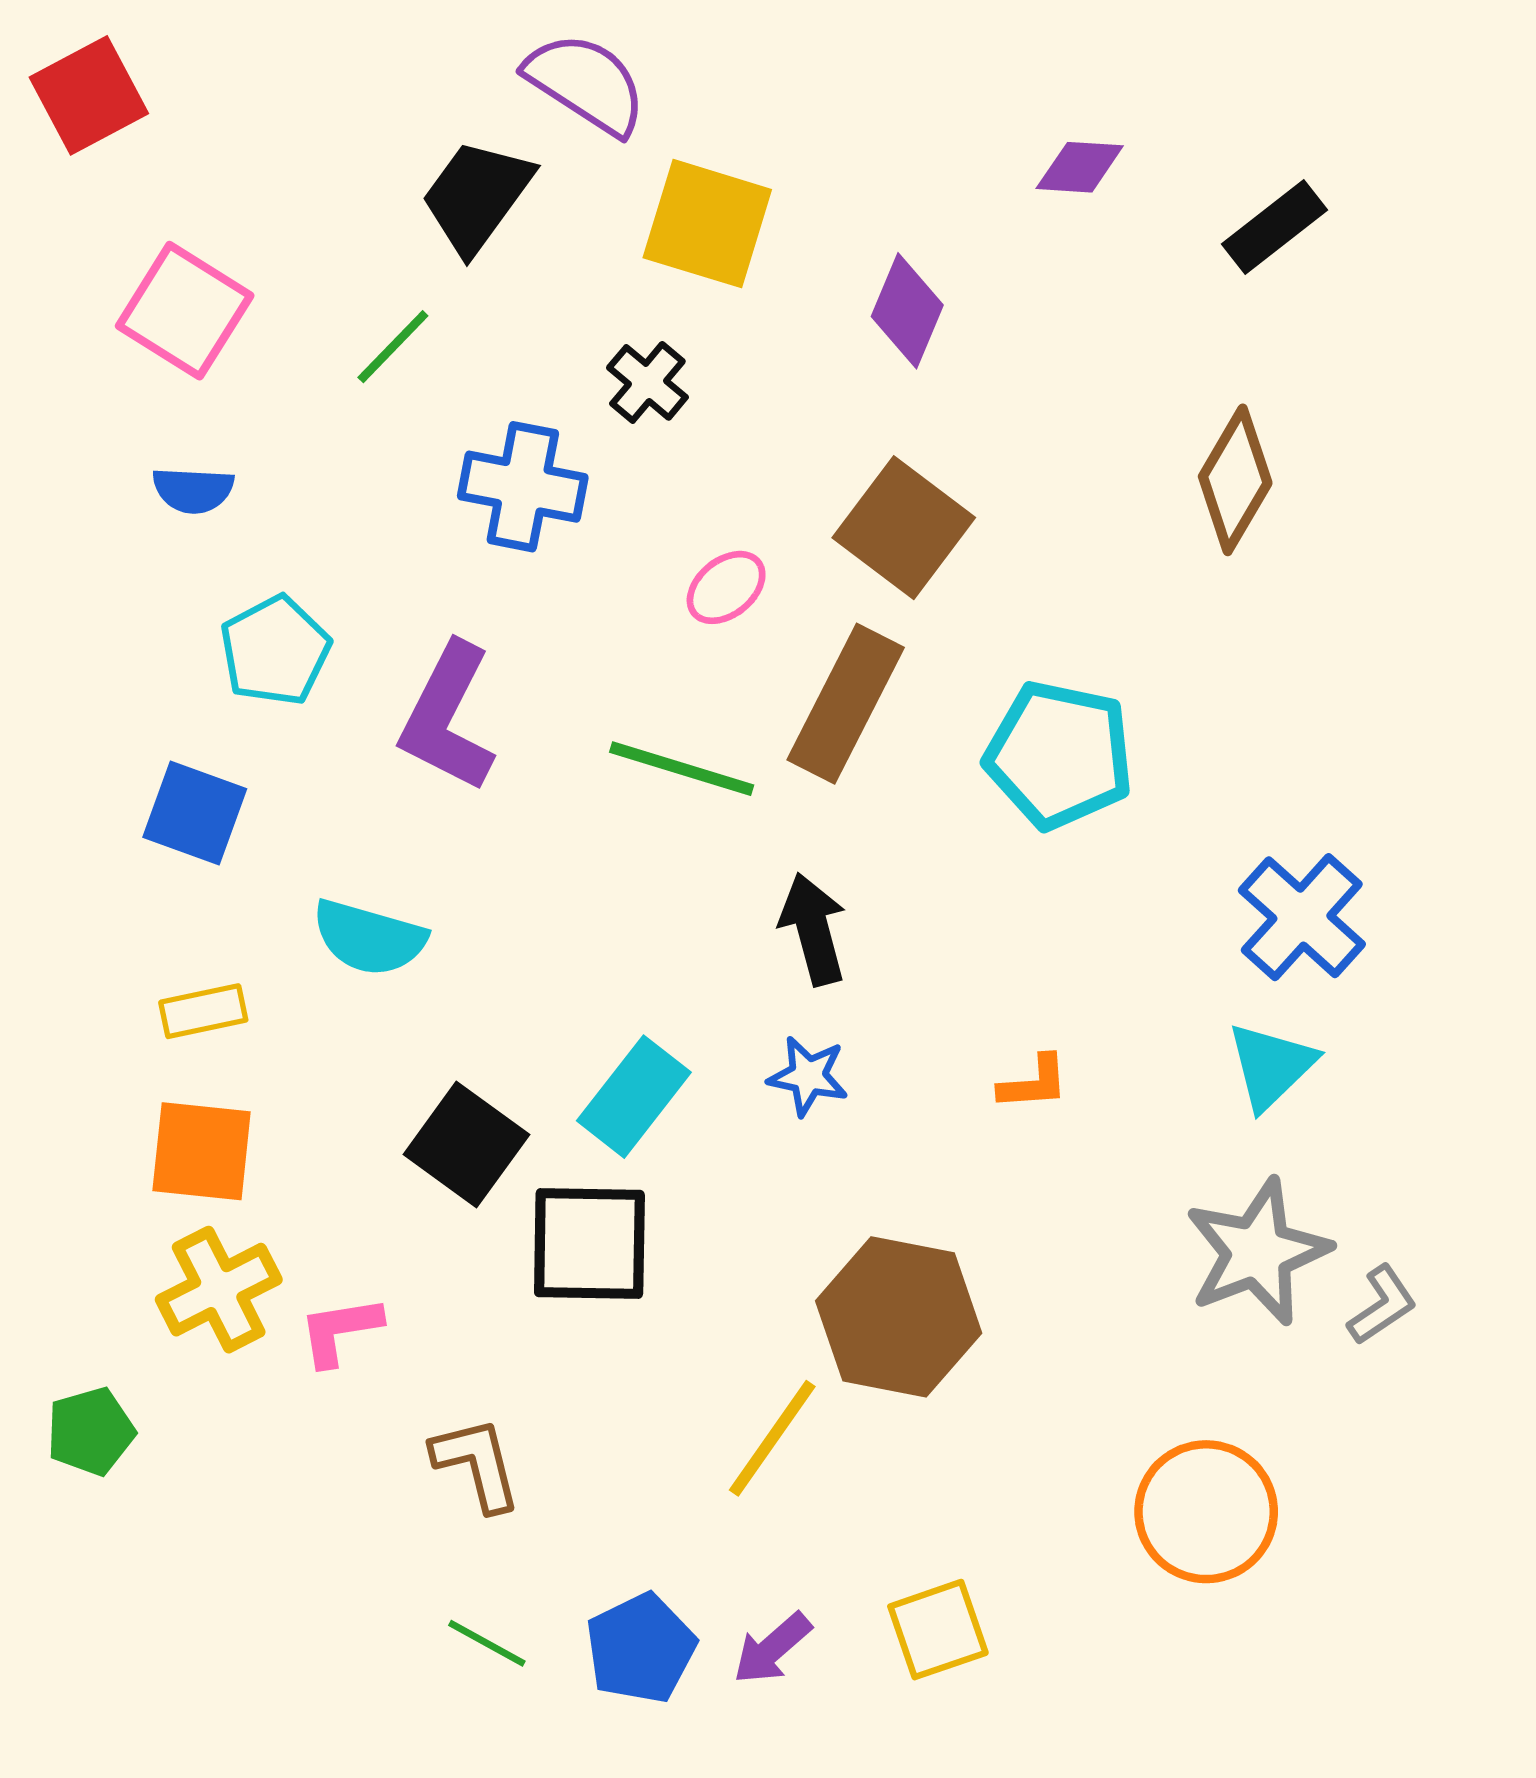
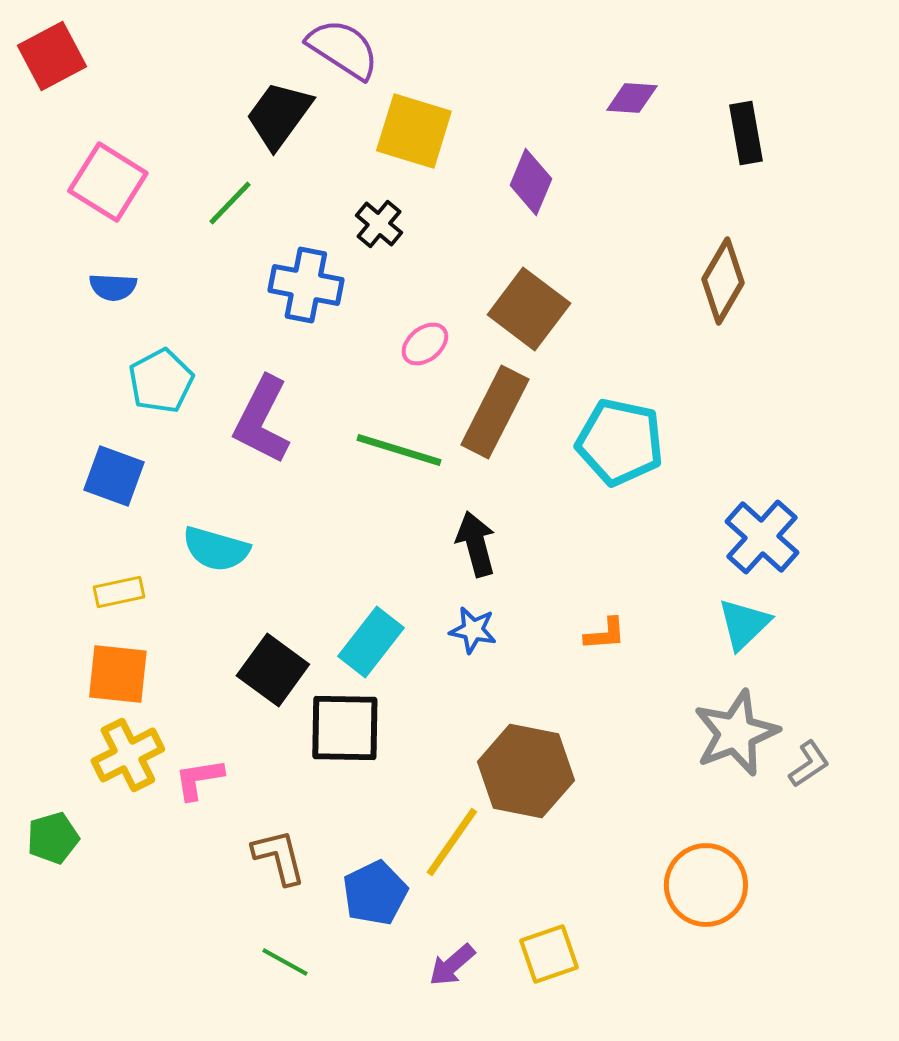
black rectangle: (1274, 227) -> (746, 133), turned -62
blue pentagon: (641, 1648) -> (375, 893), moved

